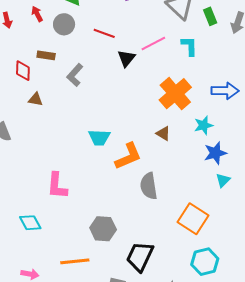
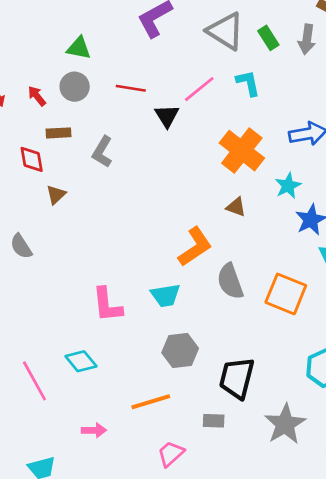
red arrow: (37, 14) -> (37, 96), moved
brown triangle: (36, 99) -> (56, 195), turned -42
cyan trapezoid: (99, 138) -> (165, 295), moved
orange square: (193, 219) -> (286, 294), moved

